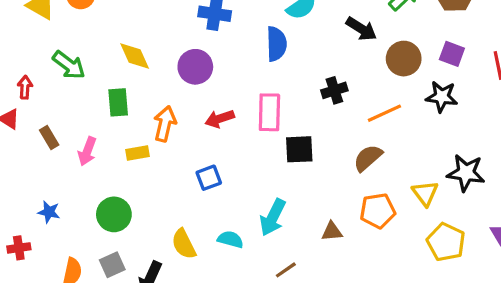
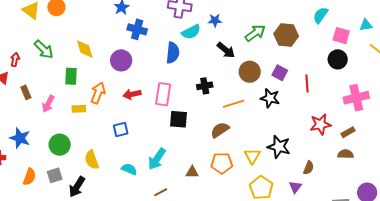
blue star: (49, 212) -> (20, 138), size x1.5
yellow semicircle: (184, 244) -> (92, 160), moved

